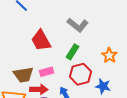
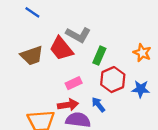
gray L-shape: (78, 25) -> (78, 35), moved
brown trapezoid: (23, 75) -> (32, 56), moved

